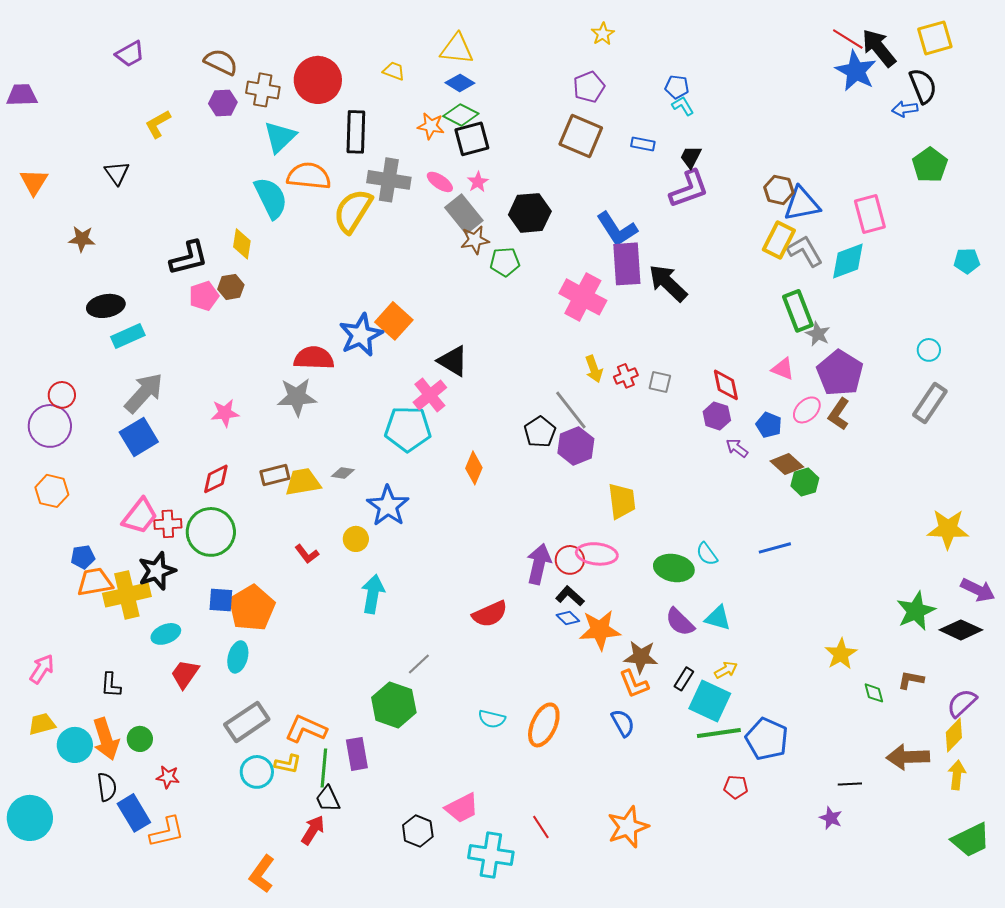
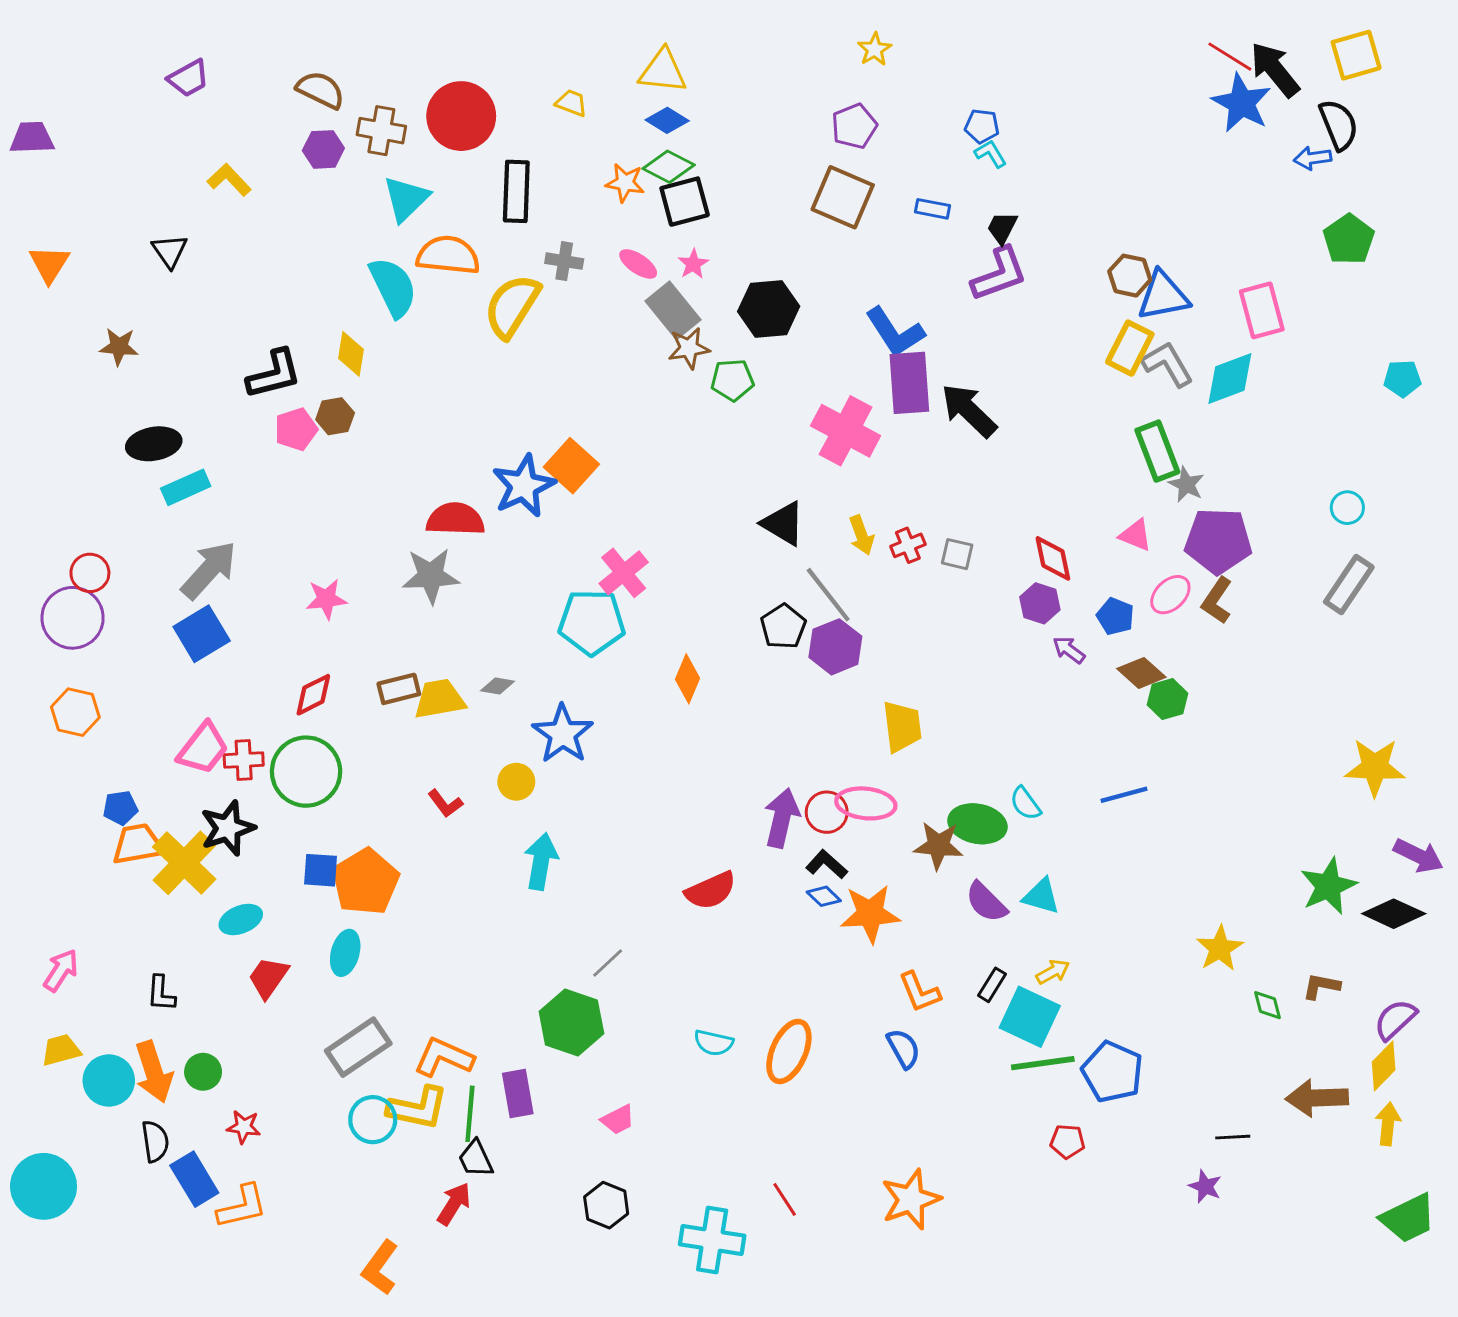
yellow L-shape: (158, 124) -> (229, 180), turned 76
gray cross: (389, 180) -> (564, 261), size x0.6
black triangle: (453, 361) -> (783, 524), moved
purple pentagon: (840, 373) -> (1218, 541), turned -30
yellow cross: (127, 595) -> (184, 863), turned -33
brown star: (641, 657) -> (938, 846), moved
yellow L-shape: (288, 764) -> (418, 1108), size x1.6
pink trapezoid: (462, 808) -> (618, 1120), moved, size x0.7

